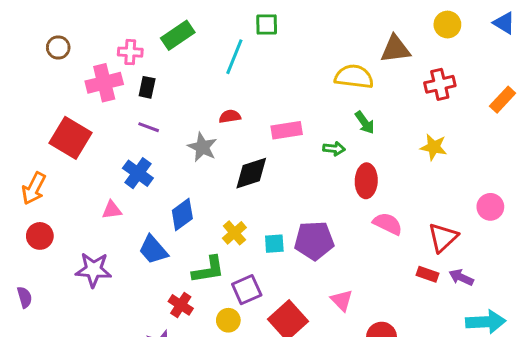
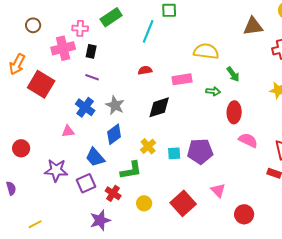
yellow semicircle: (354, 77) -> (206, 51), moved
gray star: (202, 147) -> (115, 105), moved
orange arrow: (34, 188) -> (17, 64), moved
purple square: (247, 290) -> (86, 183), moved

